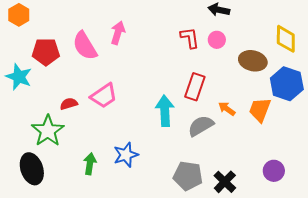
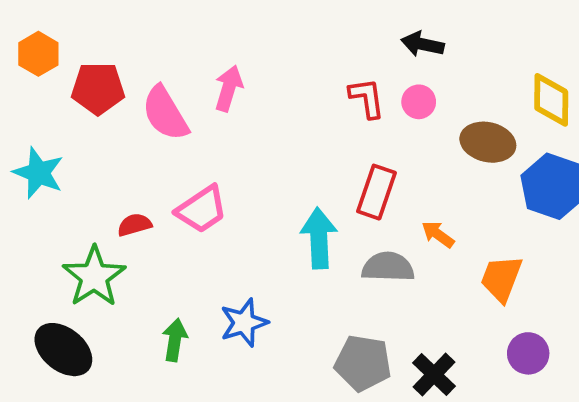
red pentagon: (46, 52) -> (98, 88), moved
orange trapezoid: (260, 110) -> (501, 278), moved
gray semicircle: (201, 126) -> (388, 267), turned 32
black ellipse: (32, 169) -> (63, 350), turned -32

